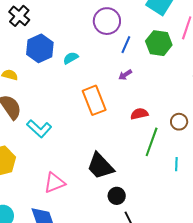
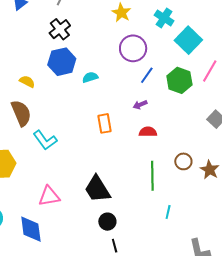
black cross: (19, 16) -> (60, 29), moved
orange rectangle: (94, 100) -> (105, 123), size x0.7
red semicircle: (139, 114) -> (148, 132), moved
green line: (152, 142) -> (152, 176), turned -32
cyan line: (176, 164) -> (168, 212), moved

